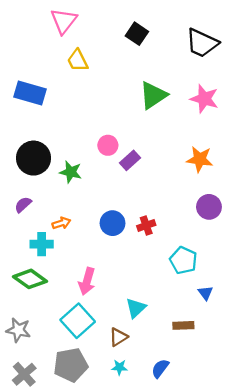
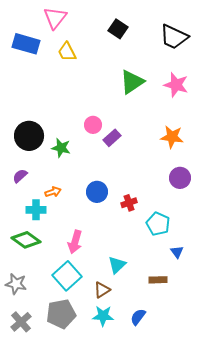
blue rectangle: (30, 93) -> (26, 44), moved
red cross: (146, 225) -> (129, 203), moved
cyan star: (119, 367) -> (103, 316), size x1.5

